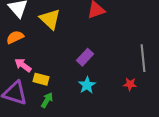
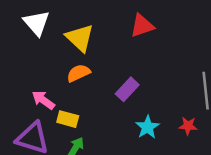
orange semicircle: (15, 37) -> (78, 73), moved
cyan star: (87, 85) -> (147, 127), moved

